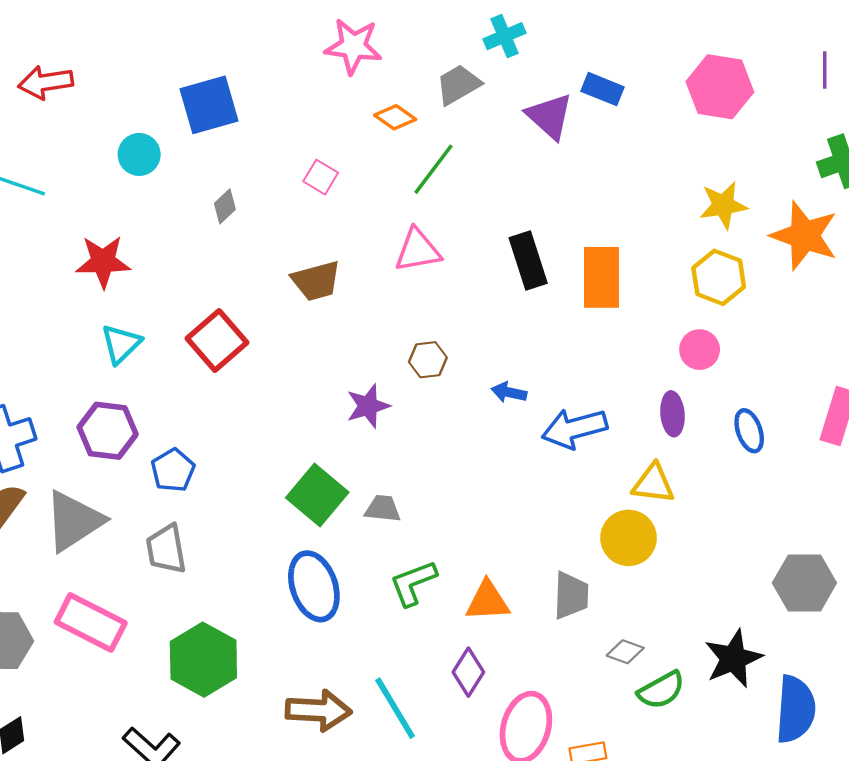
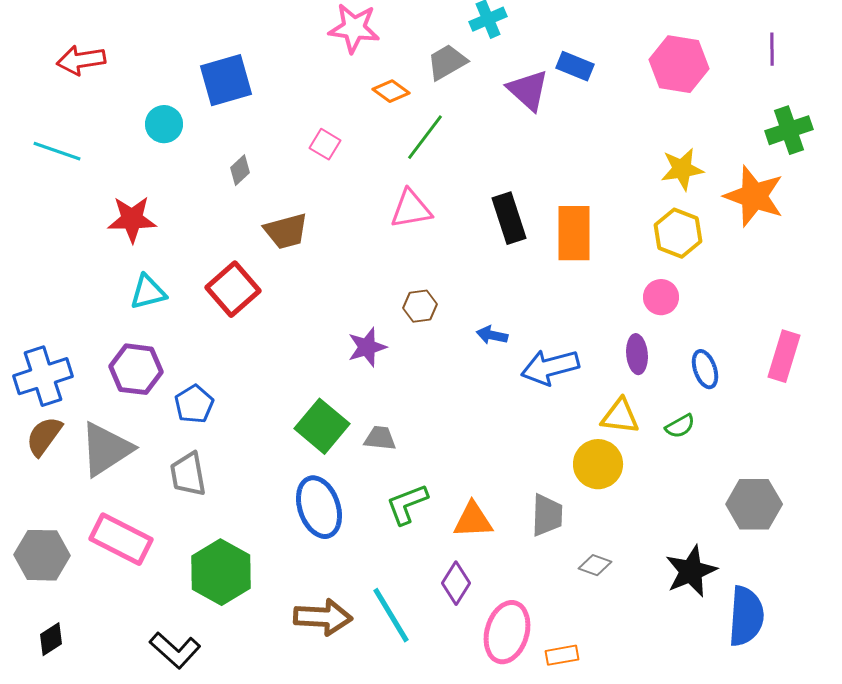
brown trapezoid: (316, 281) -> (286, 231), moved
cyan triangle: (121, 344) -> (148, 292), turned 30
green semicircle: (661, 690) -> (680, 426), moved, size x0.7

